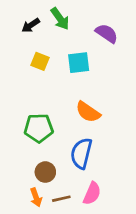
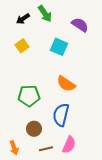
yellow square: (40, 61) -> (22, 46), moved, turned 32
cyan square: (79, 63) -> (59, 47), turned 30
orange arrow: (36, 197) -> (14, 148), moved

